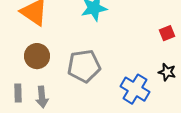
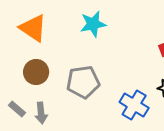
gray rectangle: (18, 93) -> (17, 109), turned -48

